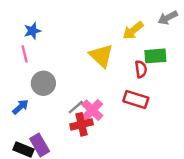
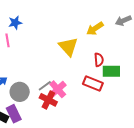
green rectangle: (155, 56) -> (111, 71), moved
gray circle: (43, 83) -> (20, 92), moved
red cross: (82, 124) -> (48, 100), turned 36

